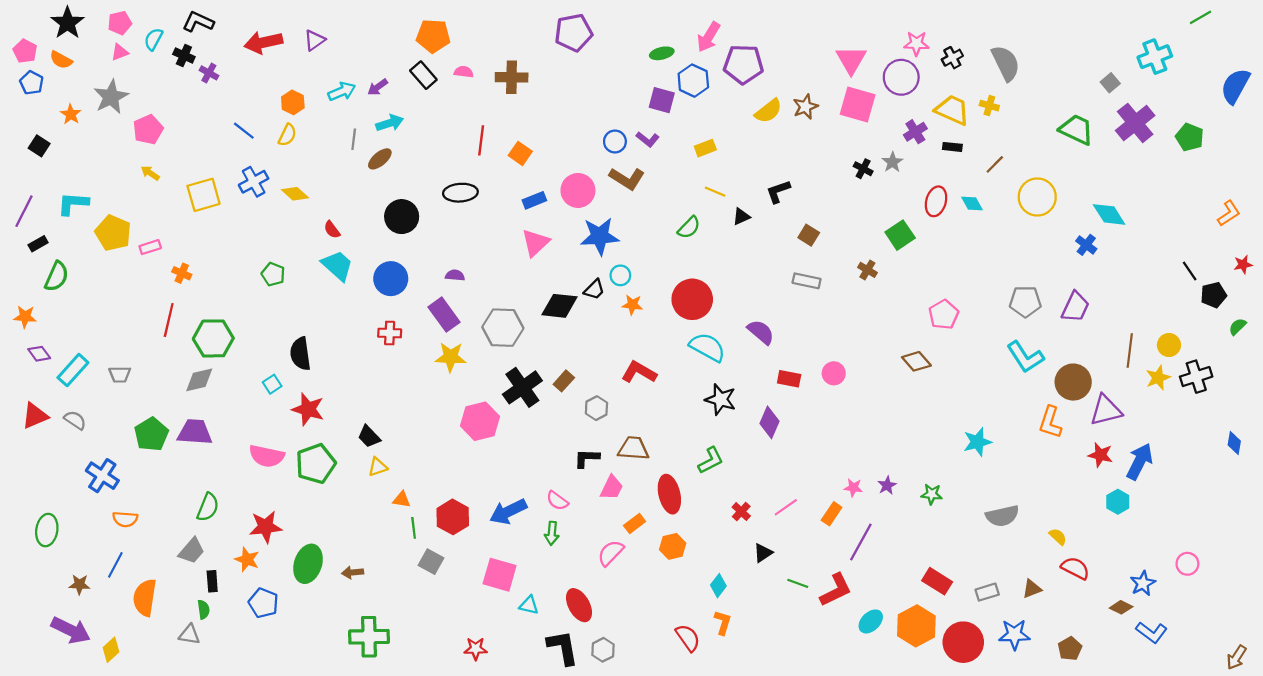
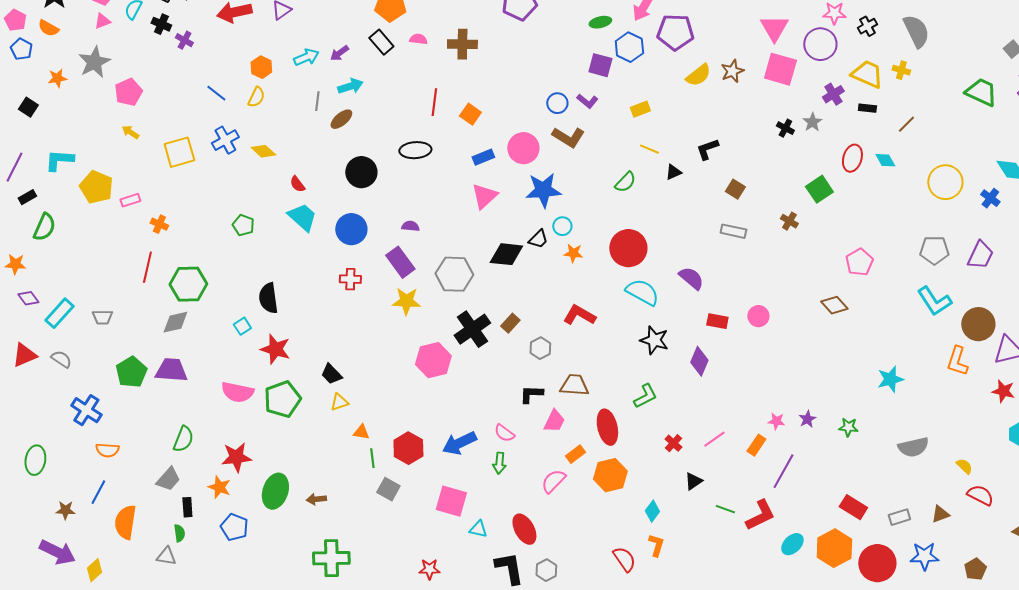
orange star: (71, 114) -> (57, 78), turned 30
yellow circle: (1037, 197) -> (945, 182), moved
orange hexagon: (673, 546) -> (610, 475), size x1.4

